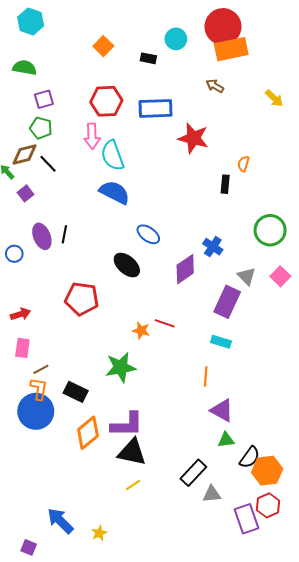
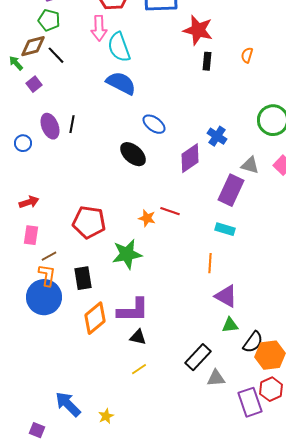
black rectangle: (225, 184) -> (207, 61), moved
gray triangle: (247, 276) -> (250, 165), turned -30
red pentagon: (82, 299) -> (89, 222), moved
black rectangle: (76, 392) -> (83, 278), turned 55
black triangle: (132, 452) -> (138, 337), size x0.6

